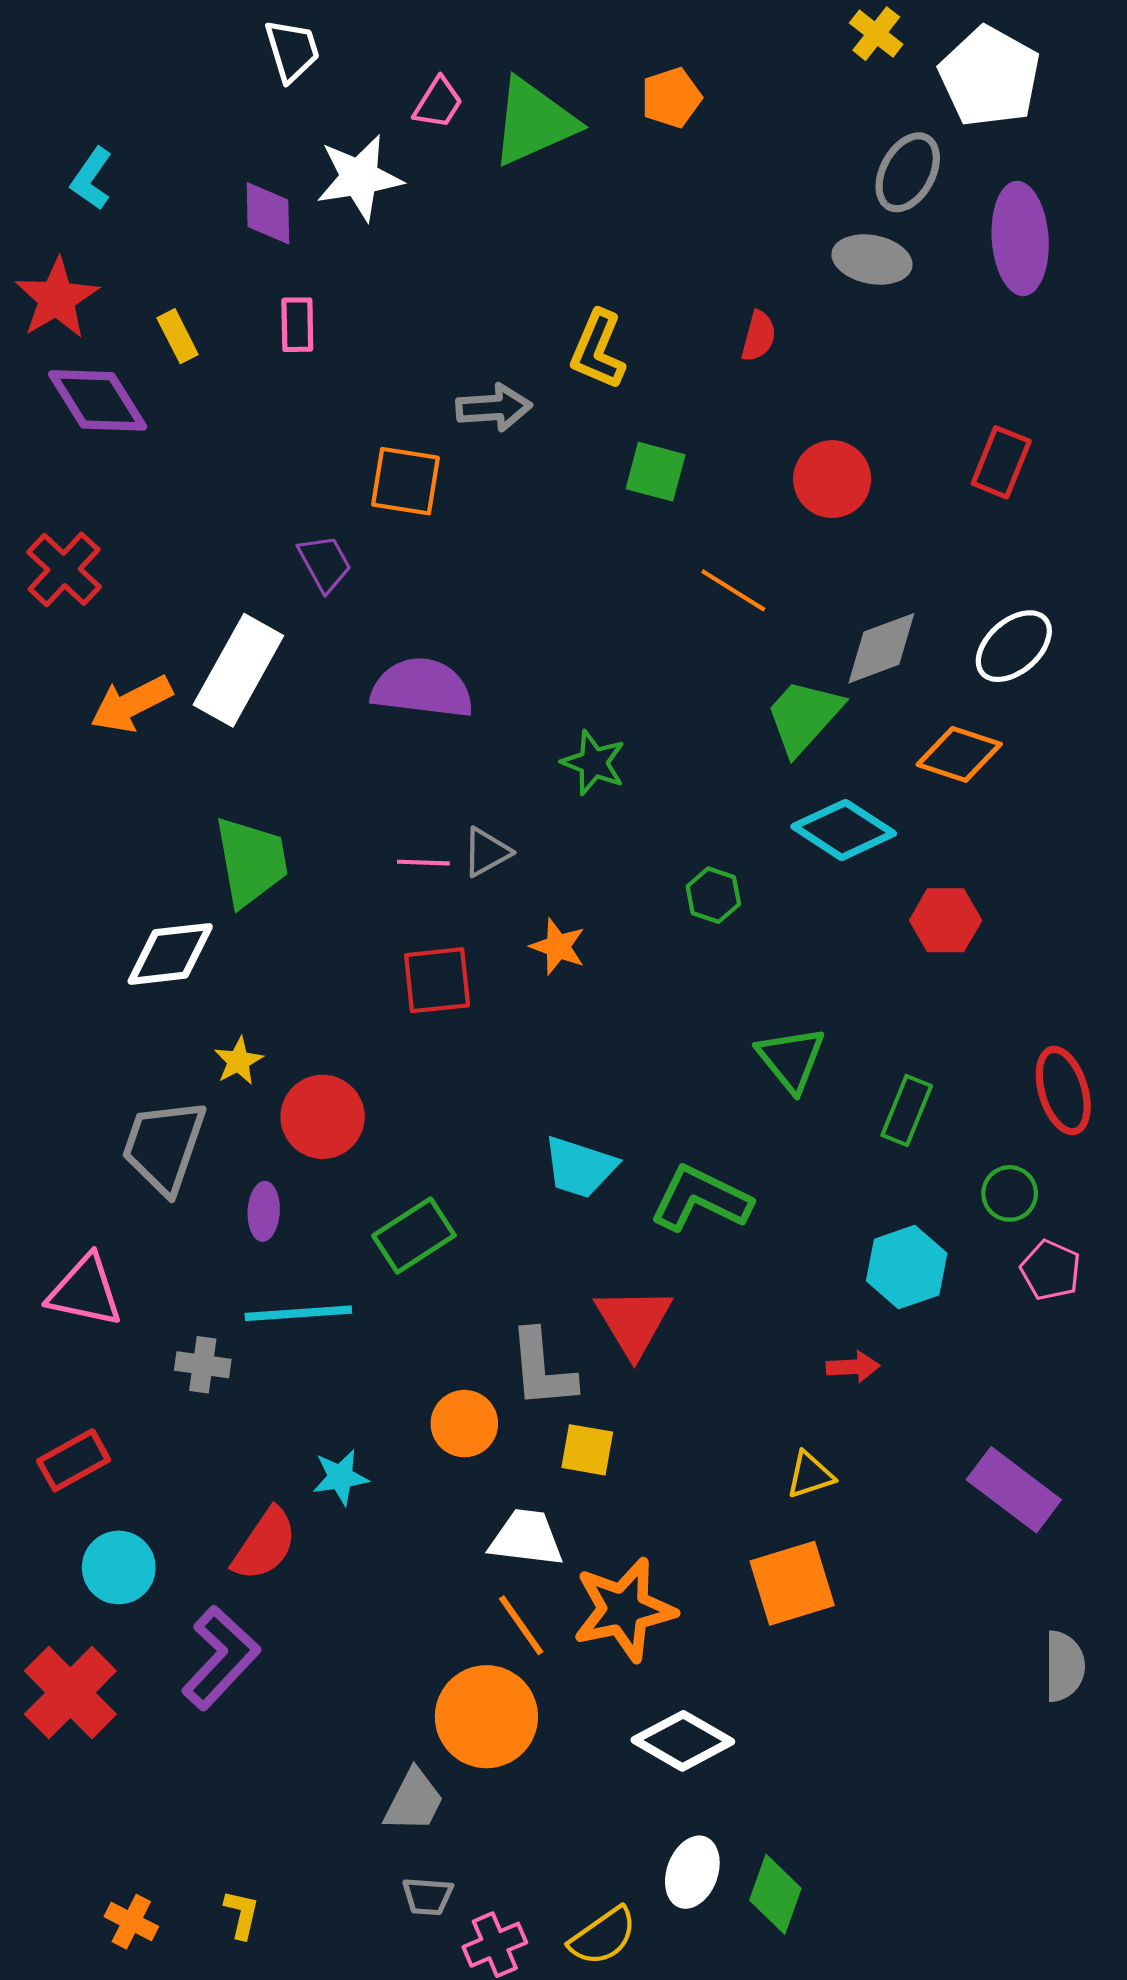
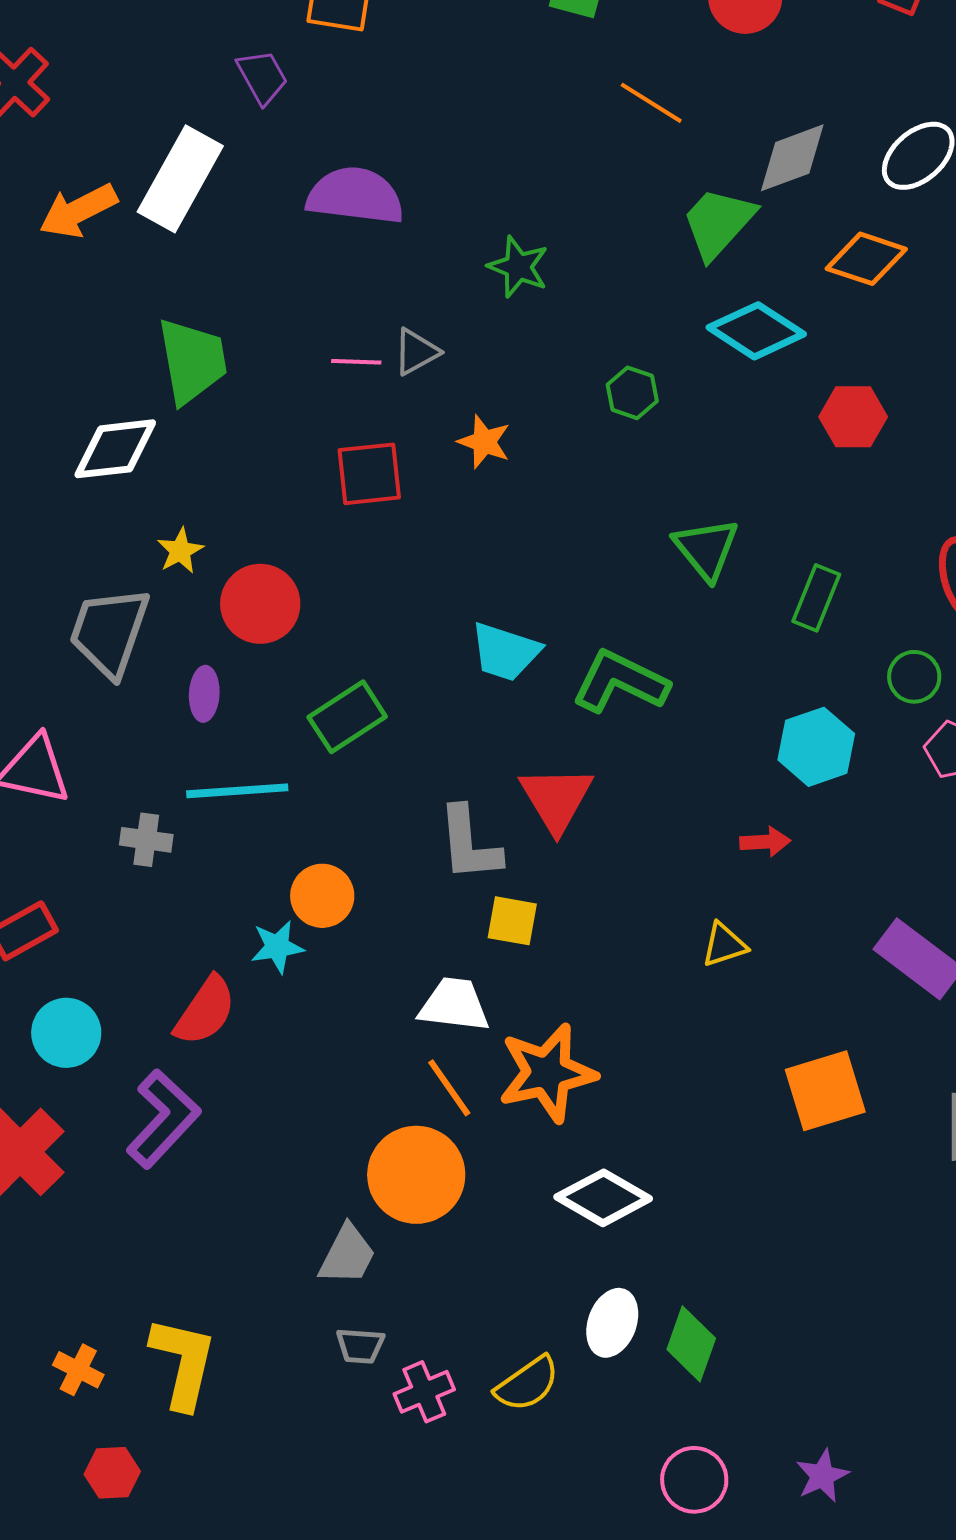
orange circle: (464, 1424) -> (322, 896), moved
orange square: (792, 1583) -> (825, 1091), moved
yellow L-shape: (242, 1914) -> (183, 1363), size x2.0

